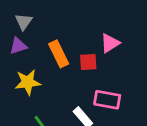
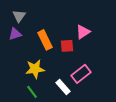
yellow star: (28, 82) -> (35, 69), moved
pink rectangle: (107, 100) -> (81, 74), turned -48

